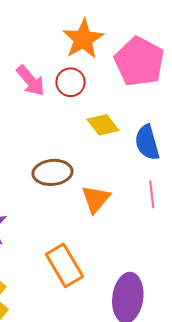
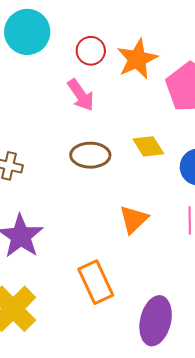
red circle: (71, 82) -> (91, 51), moved
brown ellipse: (52, 172) -> (90, 155), moved

